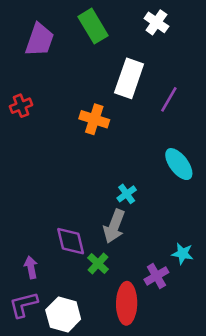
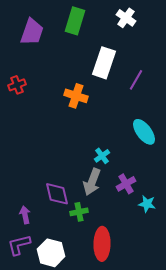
green rectangle: (93, 26) -> (75, 21), turned 48
green cross: (98, 264) -> (79, 212), turned 36
purple cross: (156, 276) -> (126, 184), moved

